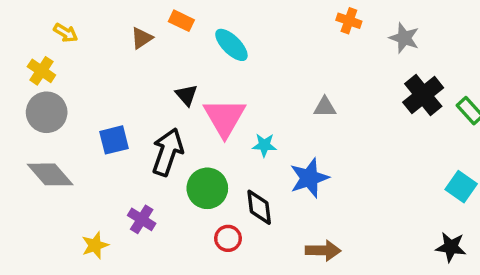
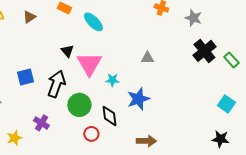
brown triangle: (142, 38) -> (29, 17), moved

